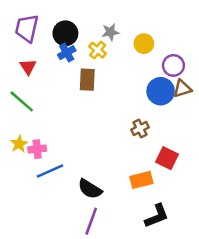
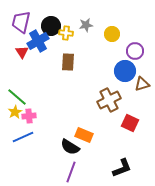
yellow cross: (98, 50) -> (66, 33), moved, turned -32
blue cross: (67, 53) -> (38, 41), moved, size x1.5
brown triangle: (182, 89) -> (142, 84), moved
green line: (22, 101) -> (17, 97), moved
brown cross: (140, 129) -> (109, 100), size x1.6
blue line: (50, 171) -> (23, 137), moved
orange rectangle: (141, 180) -> (84, 135), moved, turned 36

